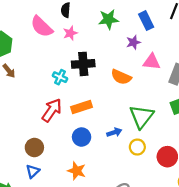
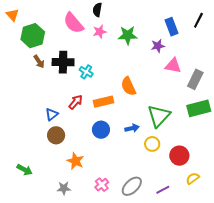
green star: (108, 19) -> (128, 35), moved
black cross: (83, 64) -> (63, 62), moved
orange semicircle: (121, 77) -> (128, 86), moved, turned 36
red arrow: (52, 110) -> (76, 102), size x0.7
blue triangle: (33, 171) -> (52, 114), moved
orange star: (77, 171) -> (75, 161), moved

